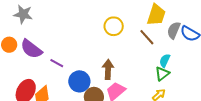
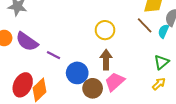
yellow circle: (114, 26) -> (105, 30), moved
cyan semicircle: (165, 61) -> (163, 31), moved

